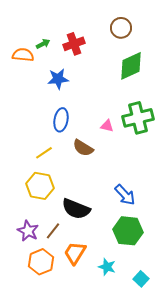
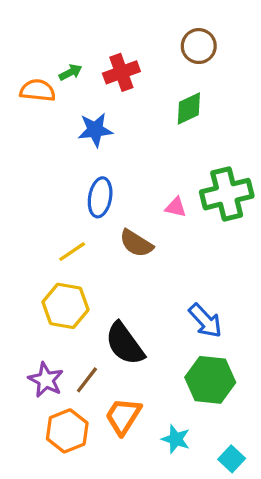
green diamond: (131, 66) -> (189, 109), moved, size x0.7
black semicircle: (76, 209) -> (125, 344), turned 32

